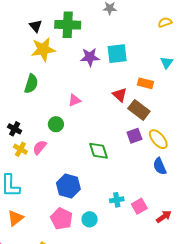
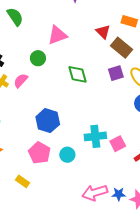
green semicircle: (31, 84) -> (15, 17), turned -54
pink triangle: (74, 100) -> (57, 35), size x1.5
green diamond: (98, 151) -> (78, 74), moved
cyan cross: (117, 200) -> (95, 136), size x1.5

